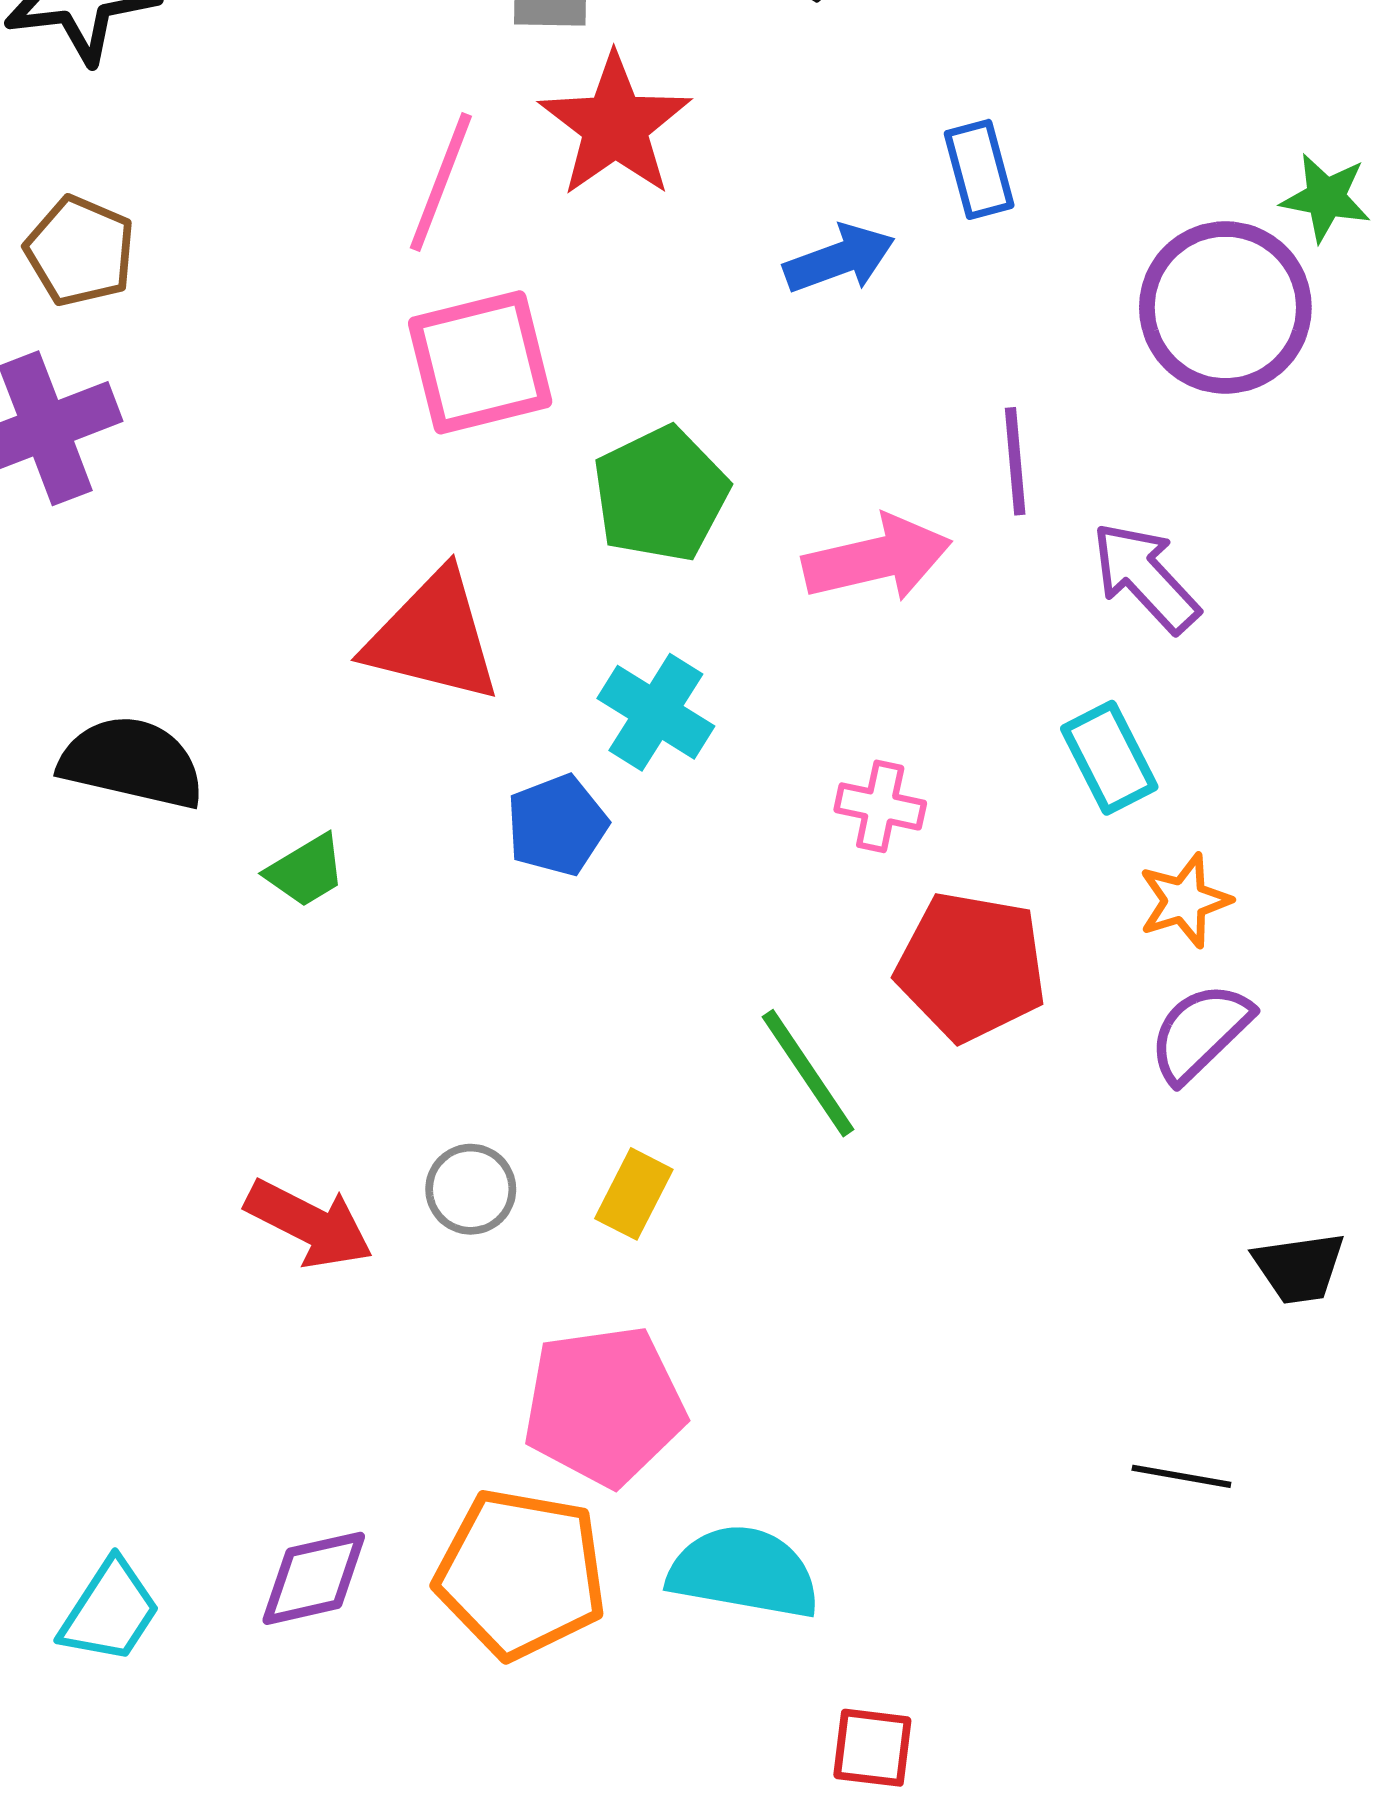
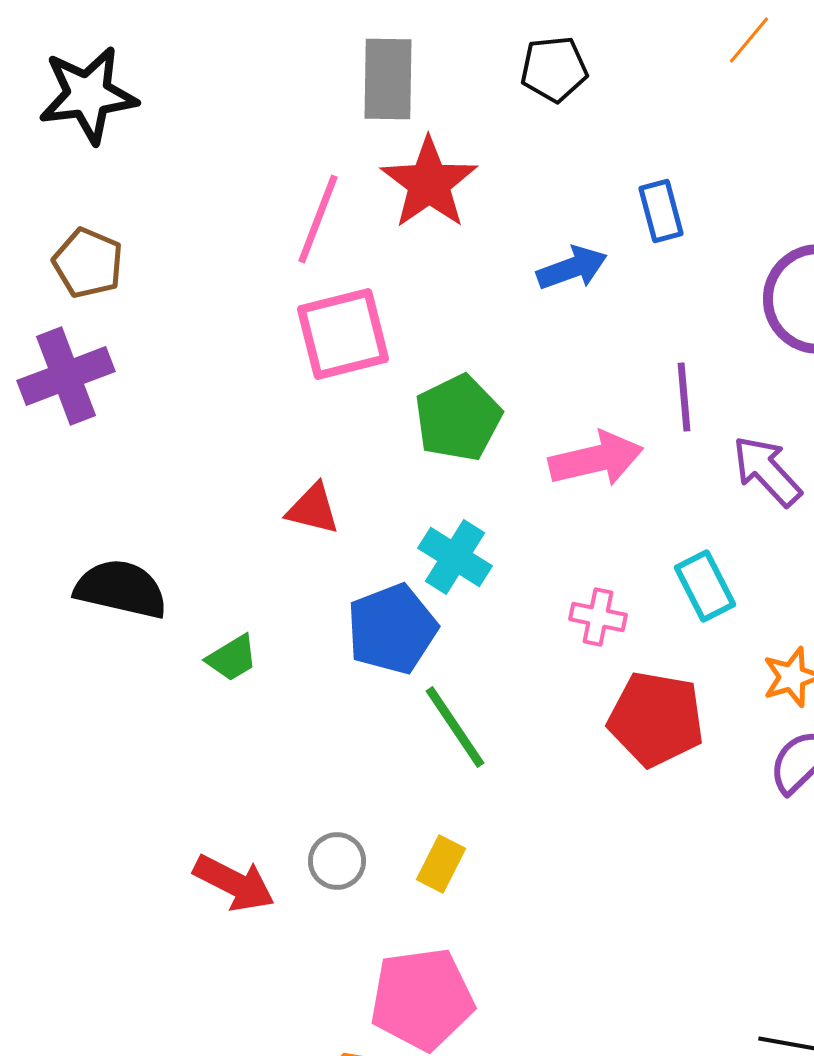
red triangle: (433, 637) -> (313, 509), size x0.6
cyan rectangle: (1109, 758) -> (705, 586), moved
blue pentagon: (557, 825) -> (392, 629), size x1.4
green line: (808, 1073) -> (455, 727), moved

